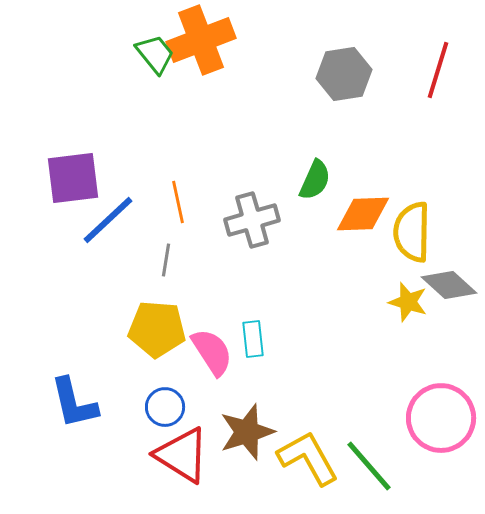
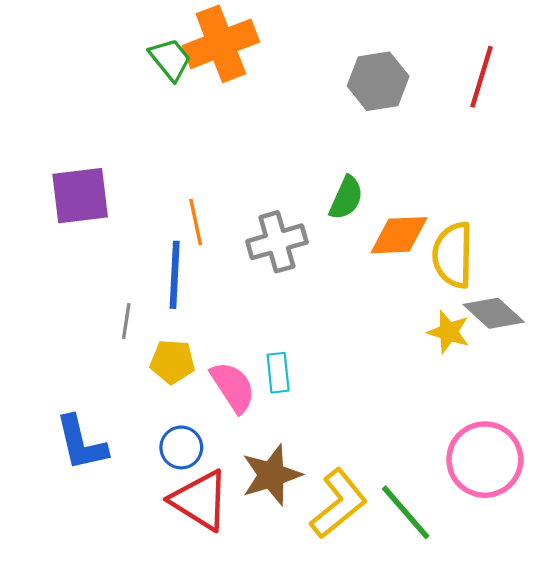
blue line: (108, 220) -> (175, 275), moved, turned -44
gray line: (166, 260) -> (126, 321), moved
yellow pentagon: (157, 329) -> (172, 362), size x0.7
yellow L-shape: (308, 458) -> (339, 504), turned 80

